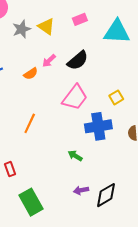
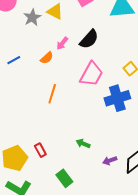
orange line: (30, 123) -> (52, 94), moved
green arrow: (75, 156) -> (83, 144), moved
green rectangle: (31, 202) -> (64, 178), size x0.7

